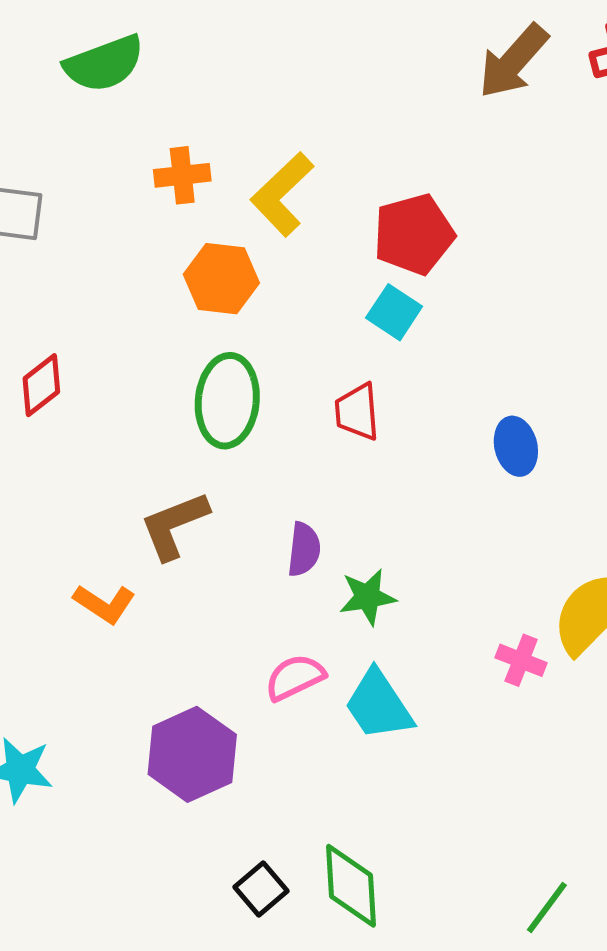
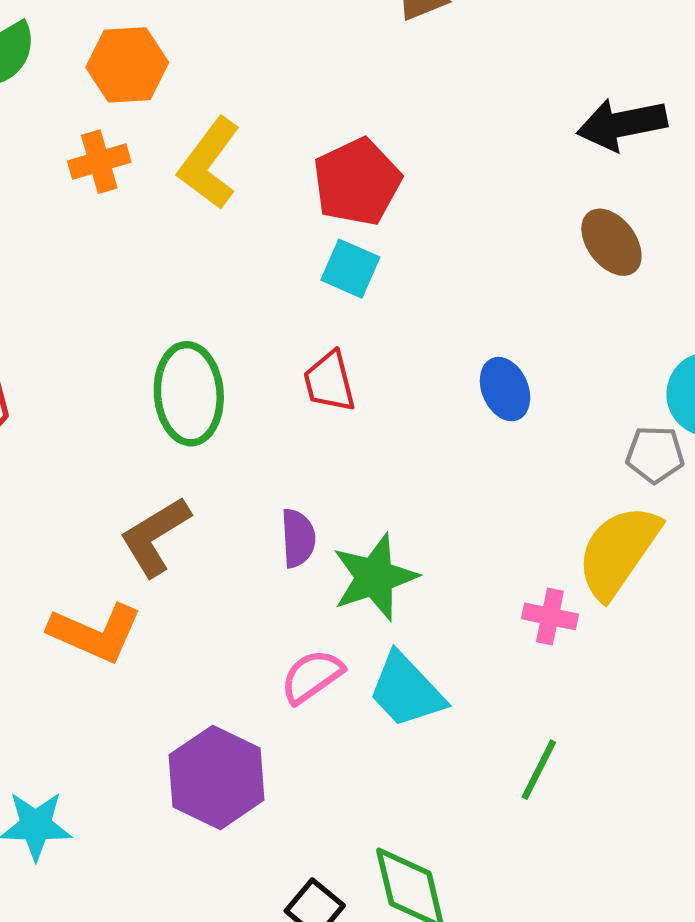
orange hexagon: (221, 279) -> (127, 65), moved
green star: (368, 597) -> (375, 577), size x1.4
orange L-shape: (104, 604) -> (95, 633), size x1.4
green line: (547, 908) -> (539, 770), moved

